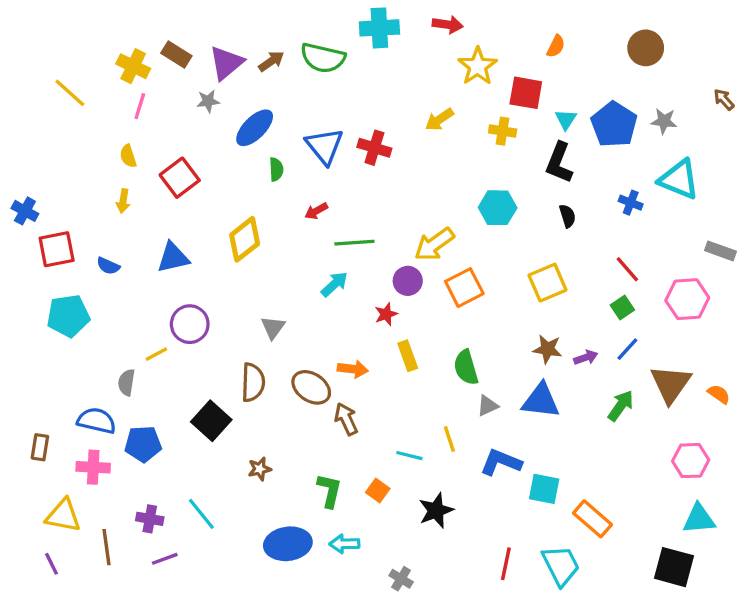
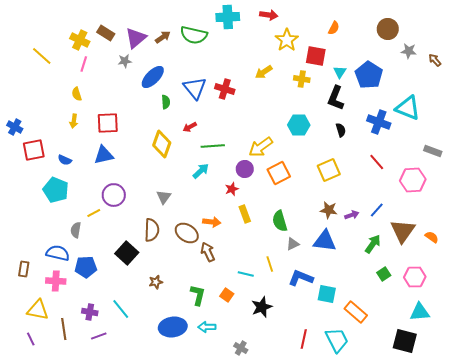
gray star: (664, 121) -> (409, 51), moved
red square: (180, 178) -> (108, 123), moved, turned 35
blue cross: (631, 203) -> (379, 122), size x1.6
yellow diamond: (245, 239) -> (162, 144), moved, turned -32
green square: (622, 307) -> (384, 274), moved
cyan pentagon: (68, 316) -> (56, 190), moved, turned 30

